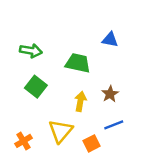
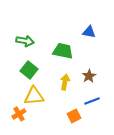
yellow triangle: (61, 131) -> (34, 96), moved, turned 45

